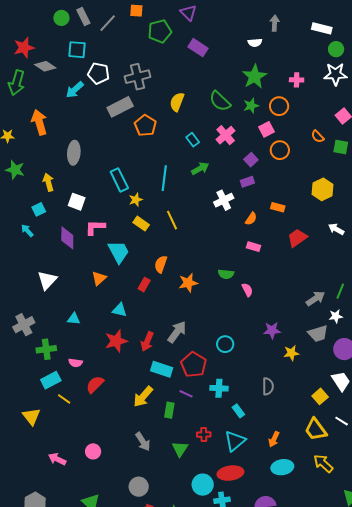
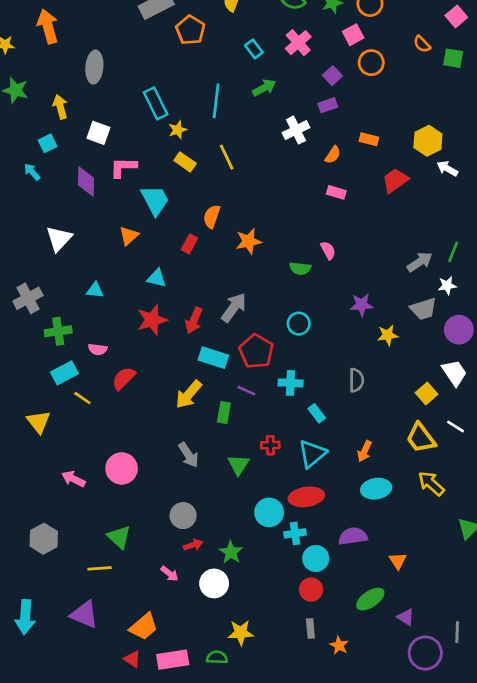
yellow hexagon: (323, 189) -> (428, 141), moved
green semicircle: (226, 274) -> (300, 268), moved
pink circle: (93, 451) -> (122, 468), size x1.5

